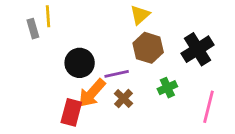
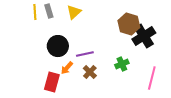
yellow triangle: (140, 15) -> (74, 12), moved
gray rectangle: (33, 29) -> (49, 11), moved
brown hexagon: (148, 48) -> (129, 24), moved
orange arrow: (92, 93) -> (67, 68), size x0.6

